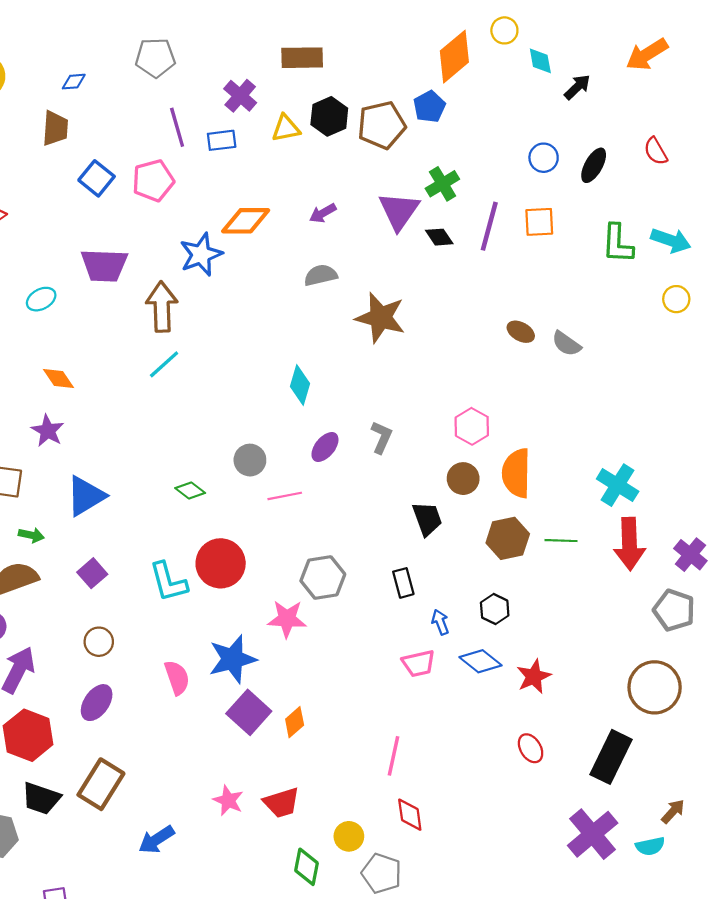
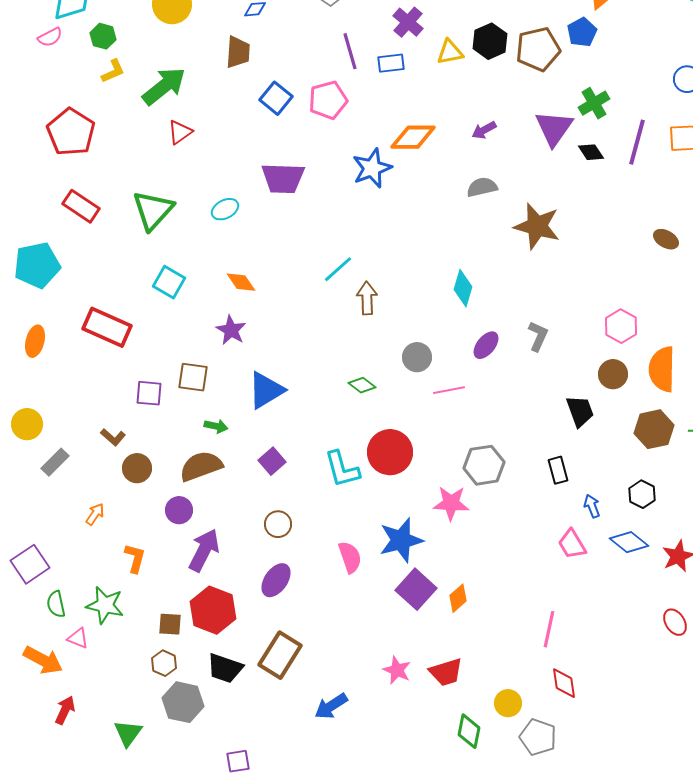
brown arrow: (162, 307) -> (367, 298), moved, size x0.7
pink trapezoid: (419, 663) -> (572, 544), turned 72

